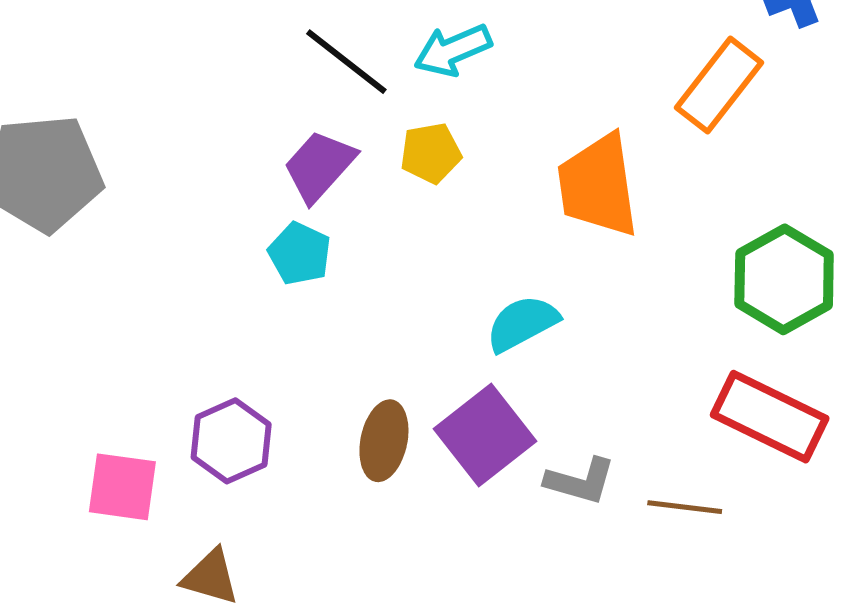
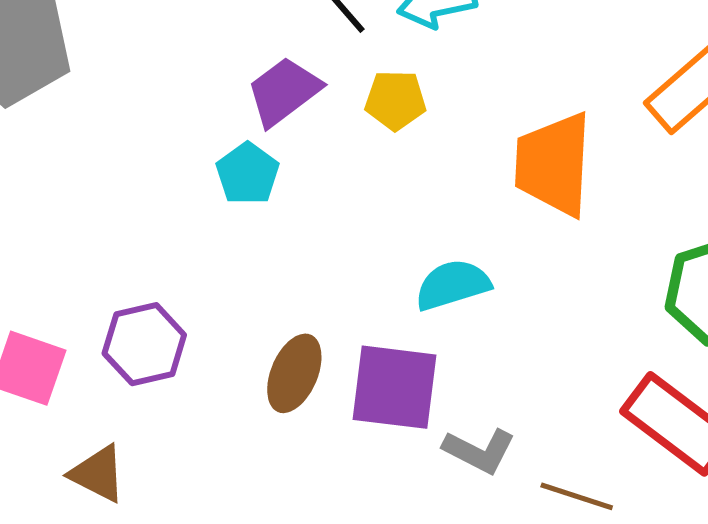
purple square: (485, 435) -> (394, 387), turned 34

